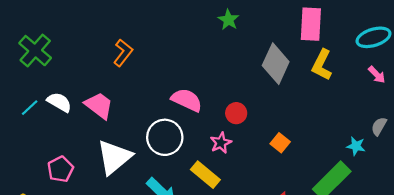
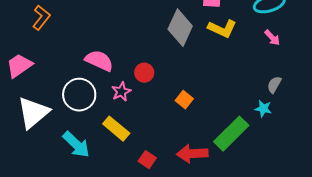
yellow L-shape: (322, 65) -> (222, 29), turned -92
pink trapezoid: (99, 105) -> (19, 66), turned -72
pink star: (221, 143) -> (121, 92), moved
cyan star: (356, 146) -> (263, 109), moved

